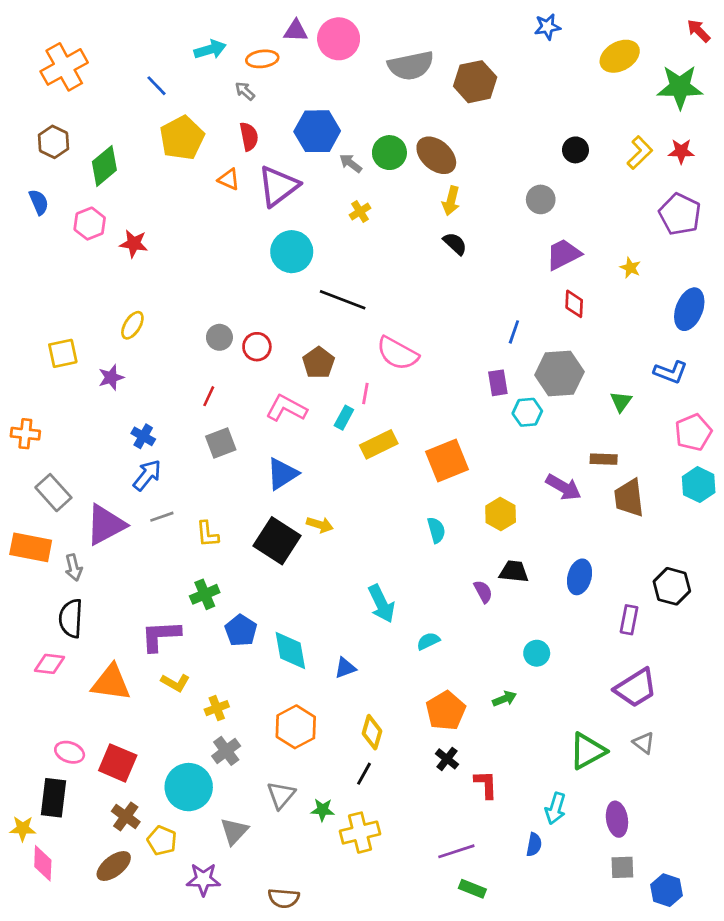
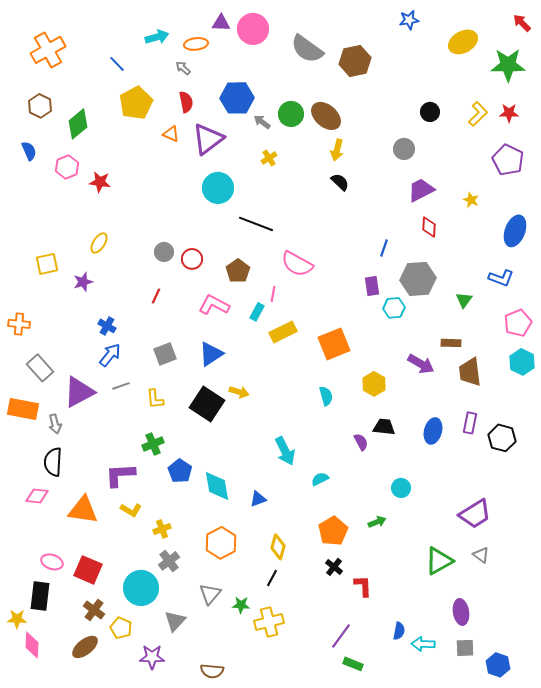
gray semicircle: (411, 66) -> (307, 49), turned 48
gray square: (221, 443) -> (165, 354), moved
purple rectangle: (629, 620) -> (470, 423), moved
cyan arrow: (555, 808) -> (423, 644), moved, turned 75
purple line: (456, 851) -> (341, 636), turned -36

